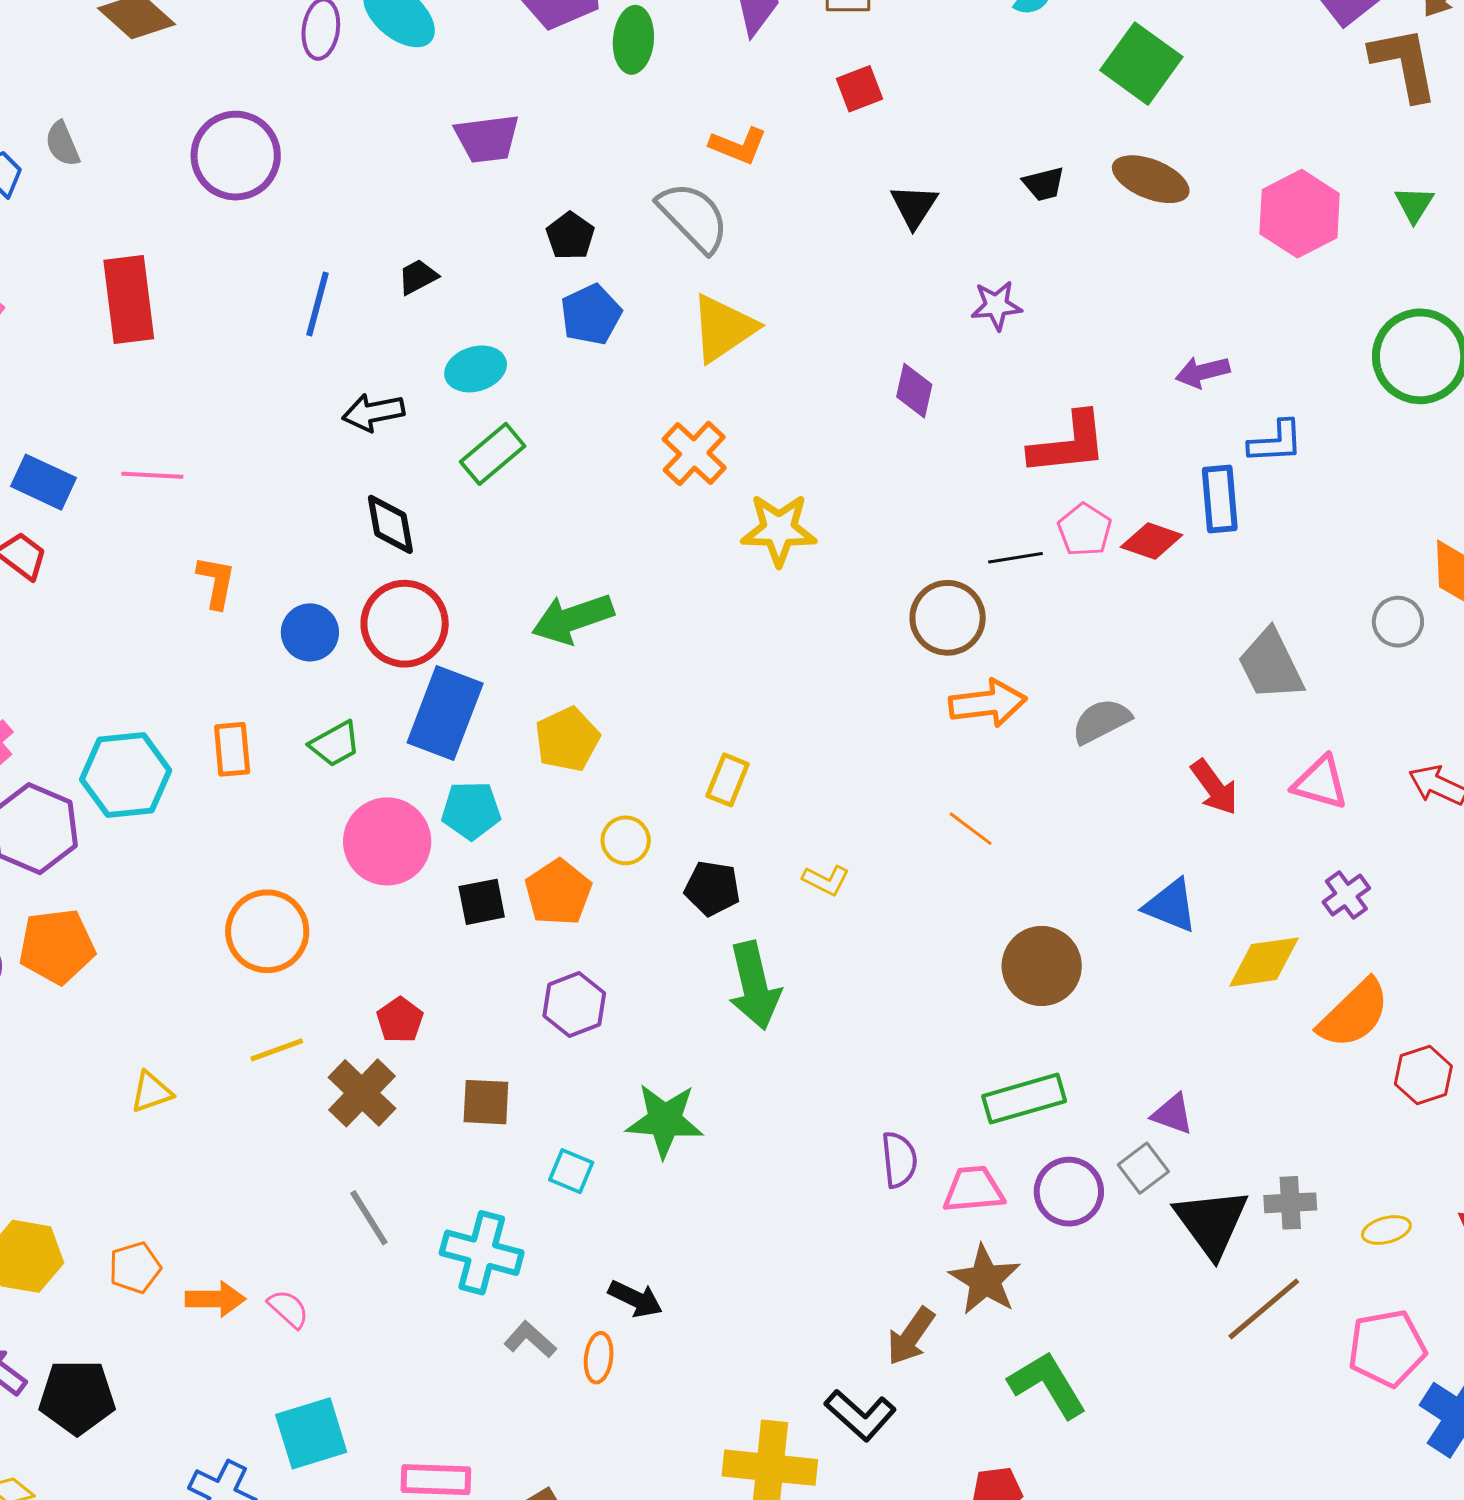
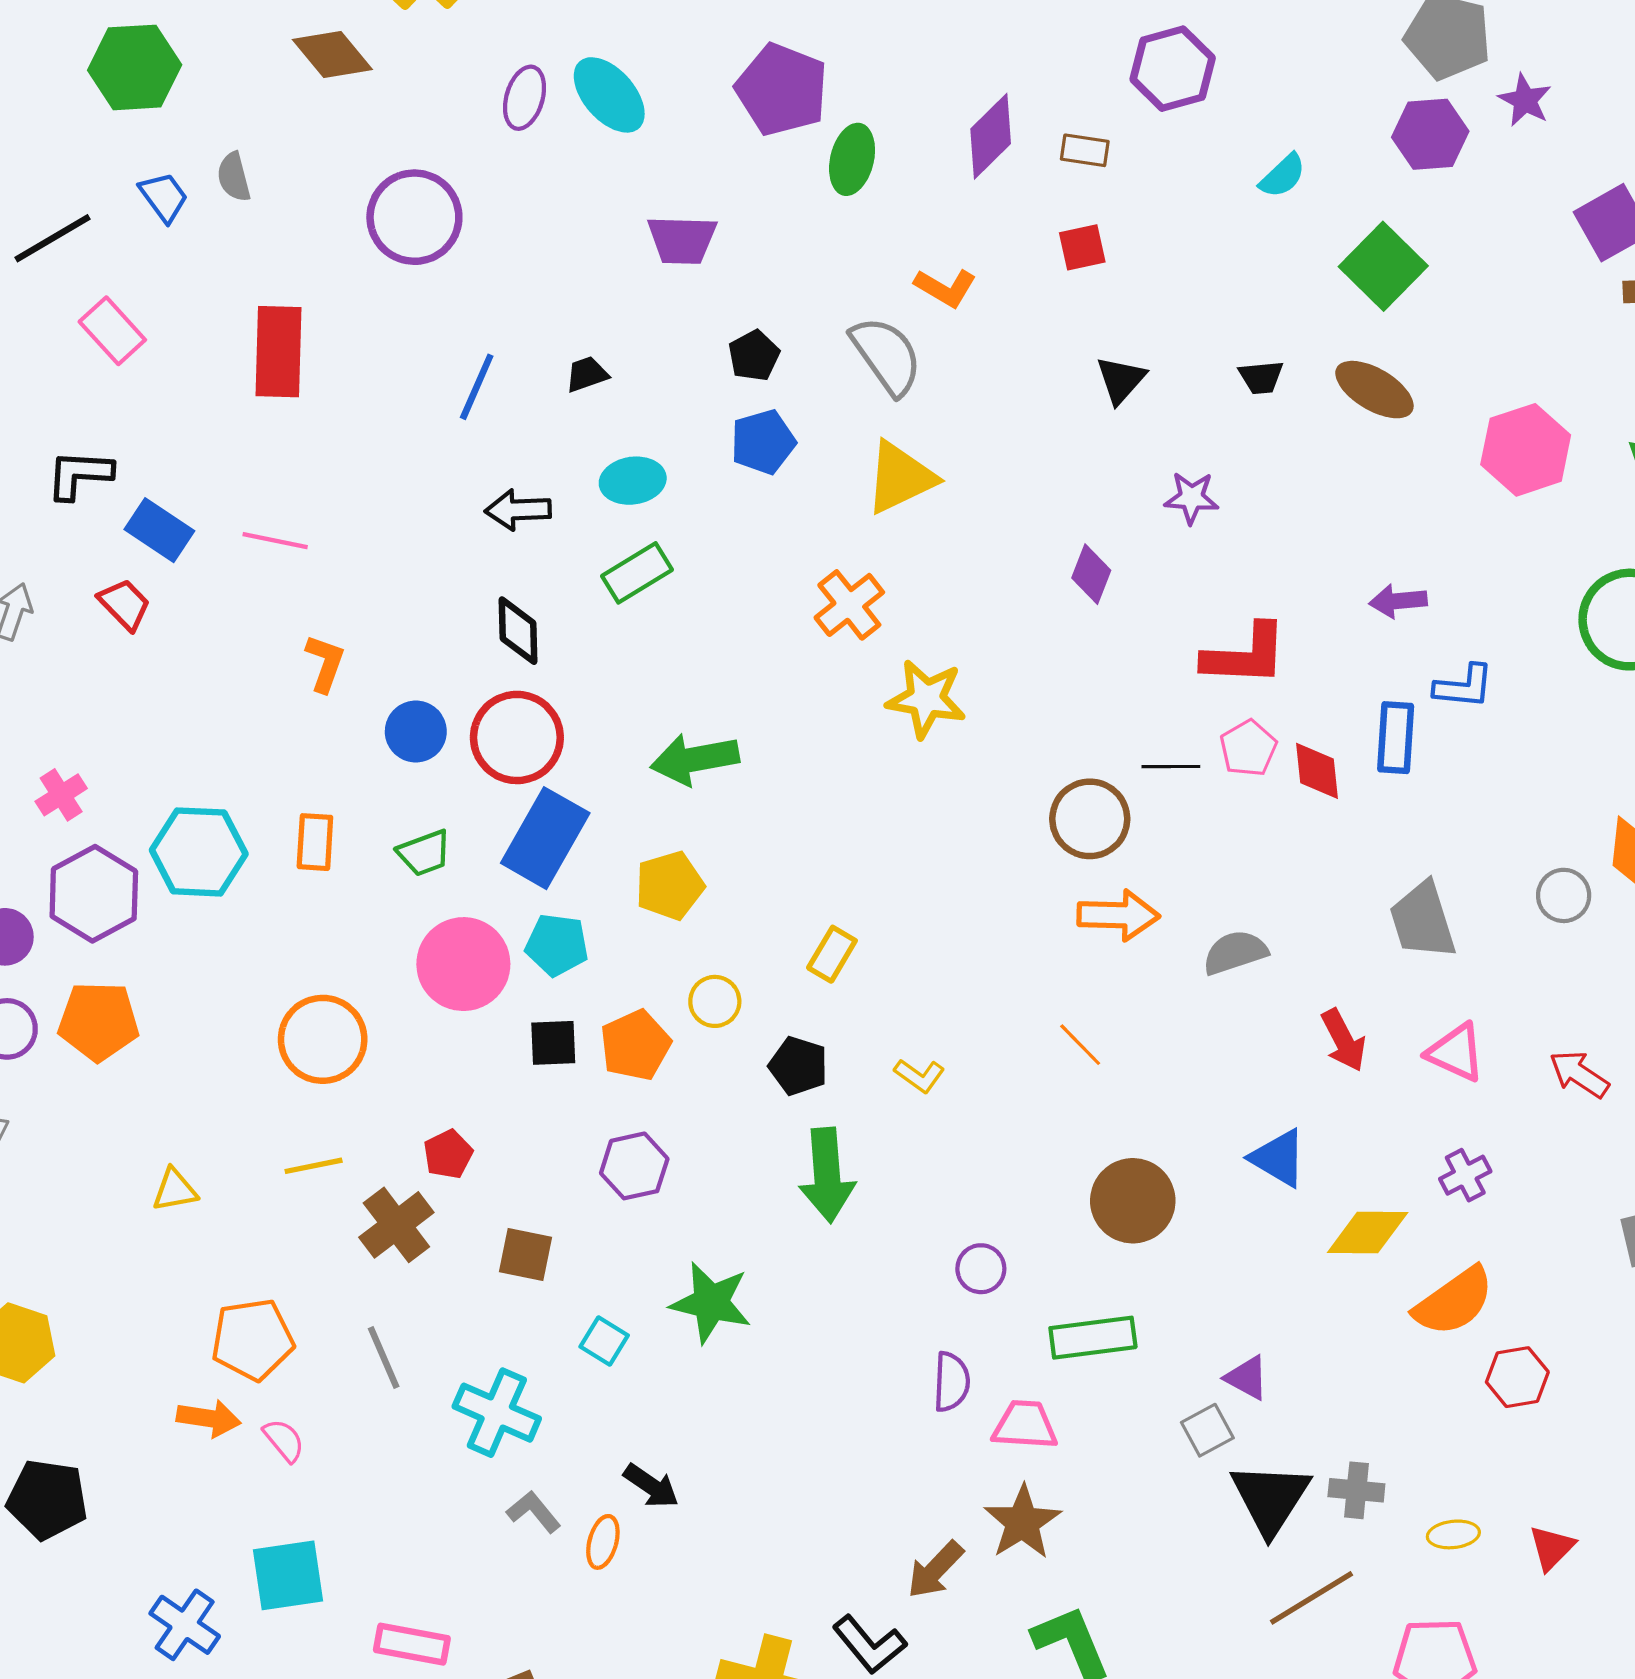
red diamond: (1152, 541) -> (1317, 771), turned 56
purple circle: (1069, 1192) -> (981, 1269), moved, size x0.7
orange pentagon: (135, 1268) -> (253, 1339), moved, size x1.5

